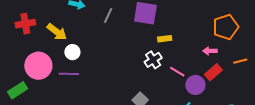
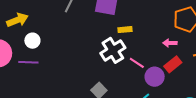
yellow arrow: (57, 32) -> (17, 20), turned -60
white cross: (153, 60) -> (113, 50), size x1.4

